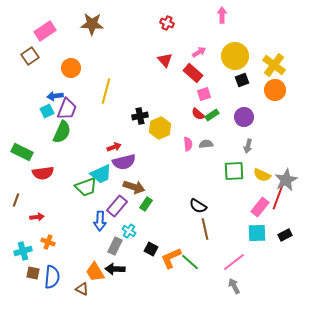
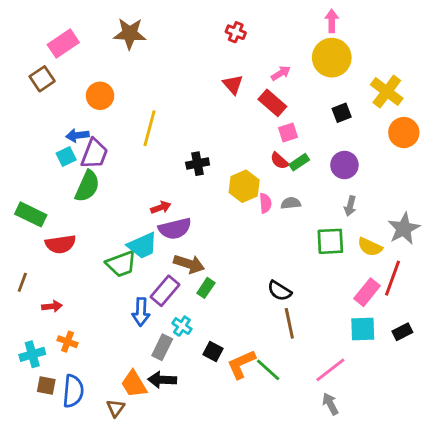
pink arrow: (222, 15) -> (332, 21), moved
yellow circle: (235, 56) -> (332, 58), moved
orange circle: (275, 90) -> (404, 133), moved
yellow hexagon: (160, 128) -> (244, 186), moved
gray star: (286, 180) -> (404, 229), moved
brown triangle: (82, 289) -> (116, 408), turned 40

